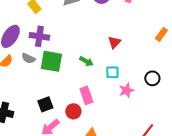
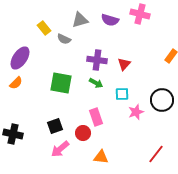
purple cross: (39, 36) -> (97, 60), moved
gray semicircle: (28, 58) -> (64, 39), moved
black circle: (152, 78) -> (162, 100), size x1.5

